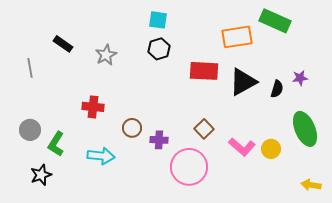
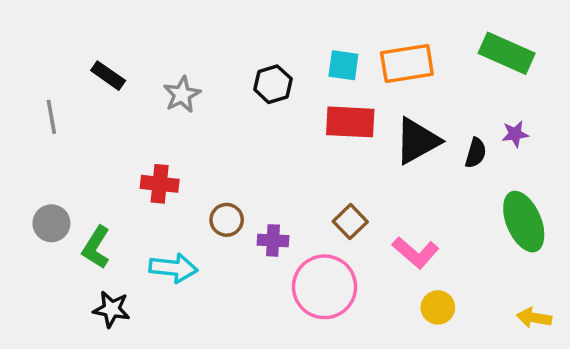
cyan square: (158, 20) -> (343, 65), moved
green rectangle: (275, 21) -> (507, 53), moved
yellow circle: (271, 149) -> (438, 307), moved
black star: (41, 175) -> (112, 309), moved, turned 30

